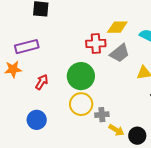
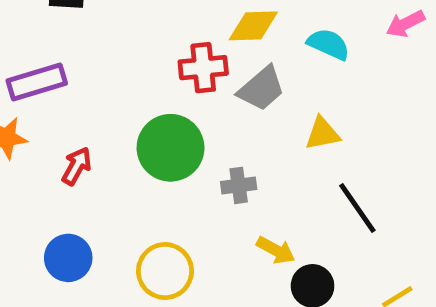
yellow circle: (81, 104) -> (165, 271), moved
gray cross: (102, 115) -> (239, 185), moved
yellow arrow: (116, 130) -> (276, 250), moved

